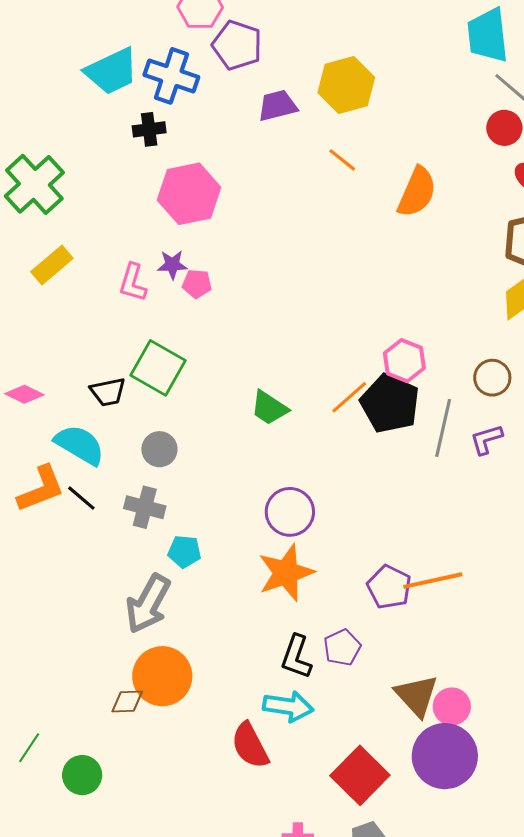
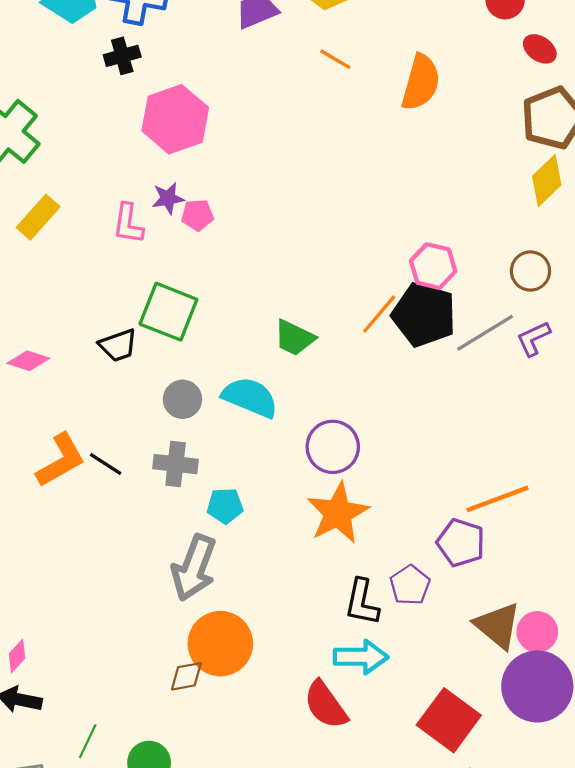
gray line: (443, 428) -> (485, 333), turned 54
cyan semicircle: (80, 445) -> (250, 397), moved
purple pentagon: (389, 587) -> (461, 543), moved

